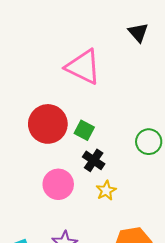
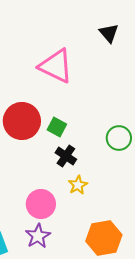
pink circle: (58, 184) -> (41, 204), moved

